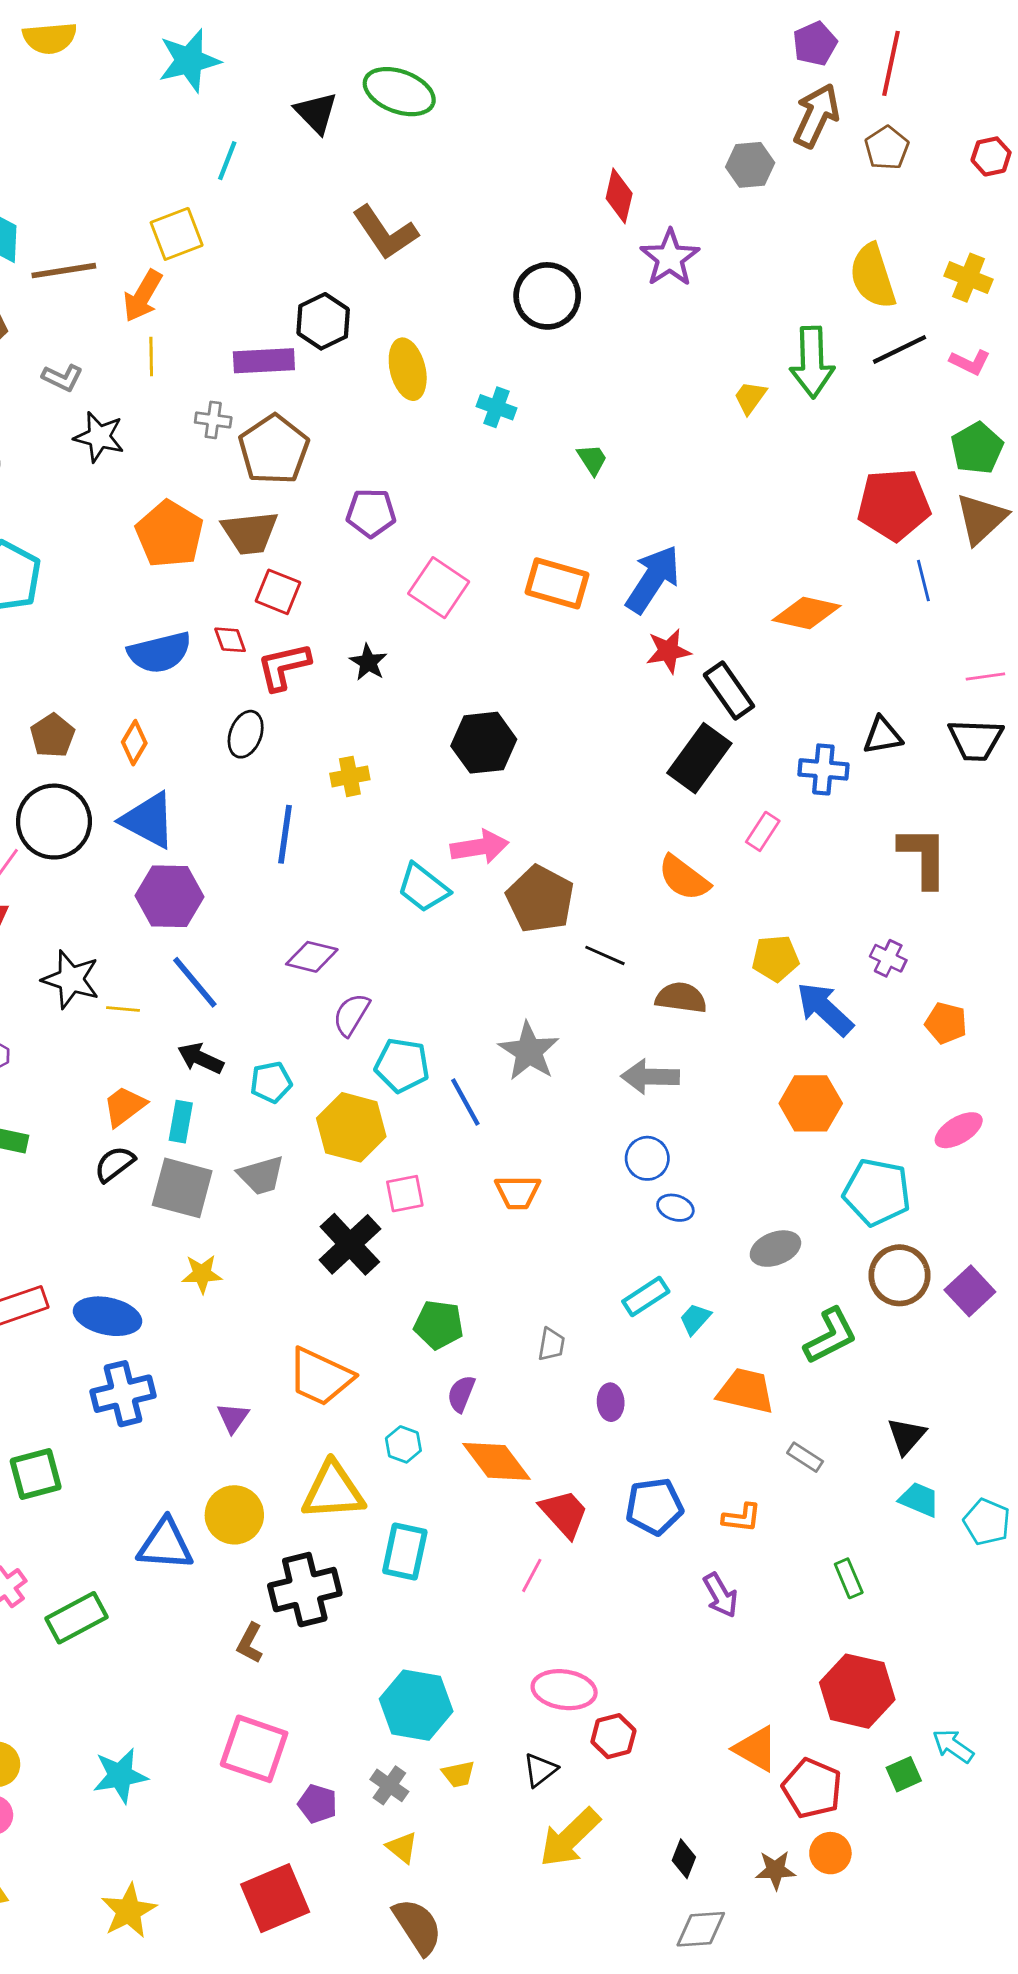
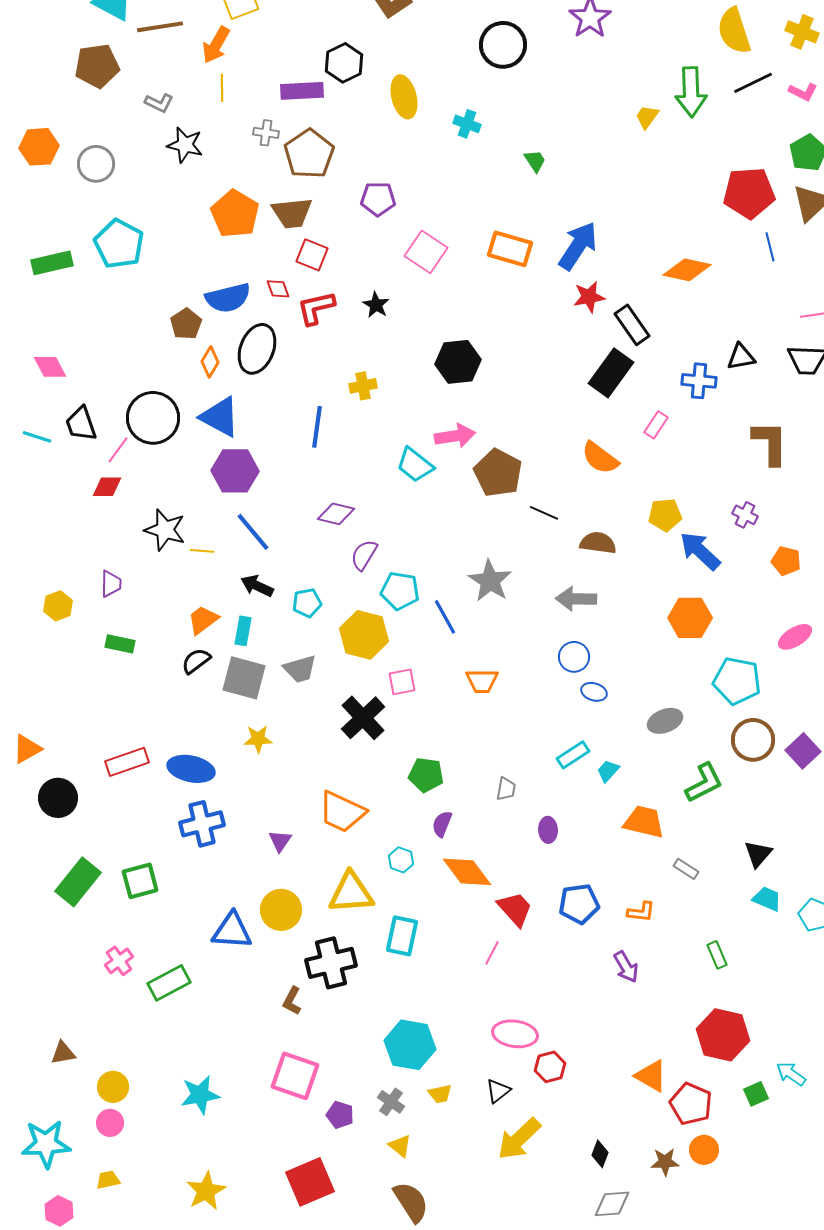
black ellipse: (246, 734) -> (257, 349), moved, size x1.5
brown pentagon: (53, 736) -> (186, 324), moved

